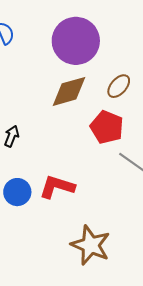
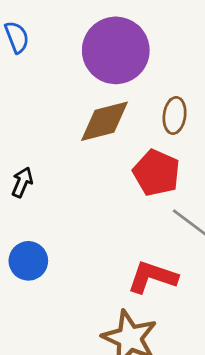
brown ellipse: (119, 86) -> (175, 115), turned -35
red L-shape: (57, 187) -> (152, 277), moved

